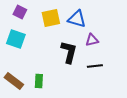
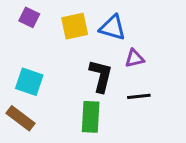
cyan square: (16, 39) -> (29, 82), moved
green rectangle: (39, 81) -> (91, 117), moved, size x1.5

